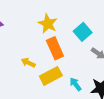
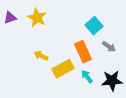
yellow star: (48, 24) -> (37, 18), moved
orange rectangle: (55, 48) -> (83, 52), moved

